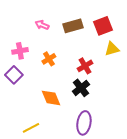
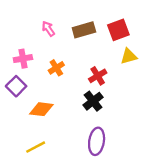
pink arrow: (42, 25) -> (48, 29), turned 32
orange diamond: (51, 98) -> (41, 109), moved, turned -60

